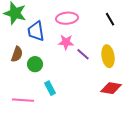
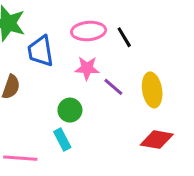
black line: (110, 19) -> (124, 37), moved
green circle: (35, 64) -> (70, 110), moved

